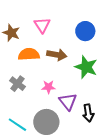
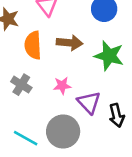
orange semicircle: (29, 54) -> (33, 45), turned -85

